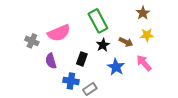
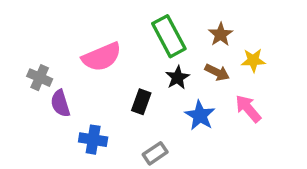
brown star: (143, 13) -> (221, 34), moved
gray cross: (32, 41) -> (40, 78), moved
purple semicircle: (51, 61) -> (60, 103), moved
blue cross: (71, 81) -> (93, 140), moved

